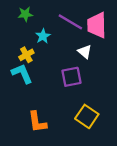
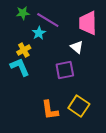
purple line: (70, 22) -> (48, 20), moved
orange L-shape: (37, 122) -> (50, 110), moved

